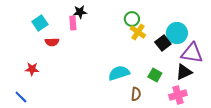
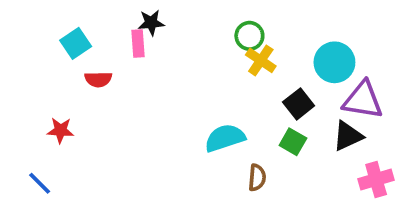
black square: (163, 43) -> (299, 104), moved
pink cross: (178, 95) -> (376, 179), moved

